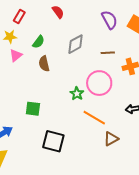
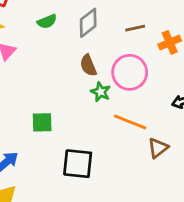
green semicircle: (39, 42) -> (47, 21), moved, turned 40
brown semicircle: (44, 64) -> (88, 65), moved

